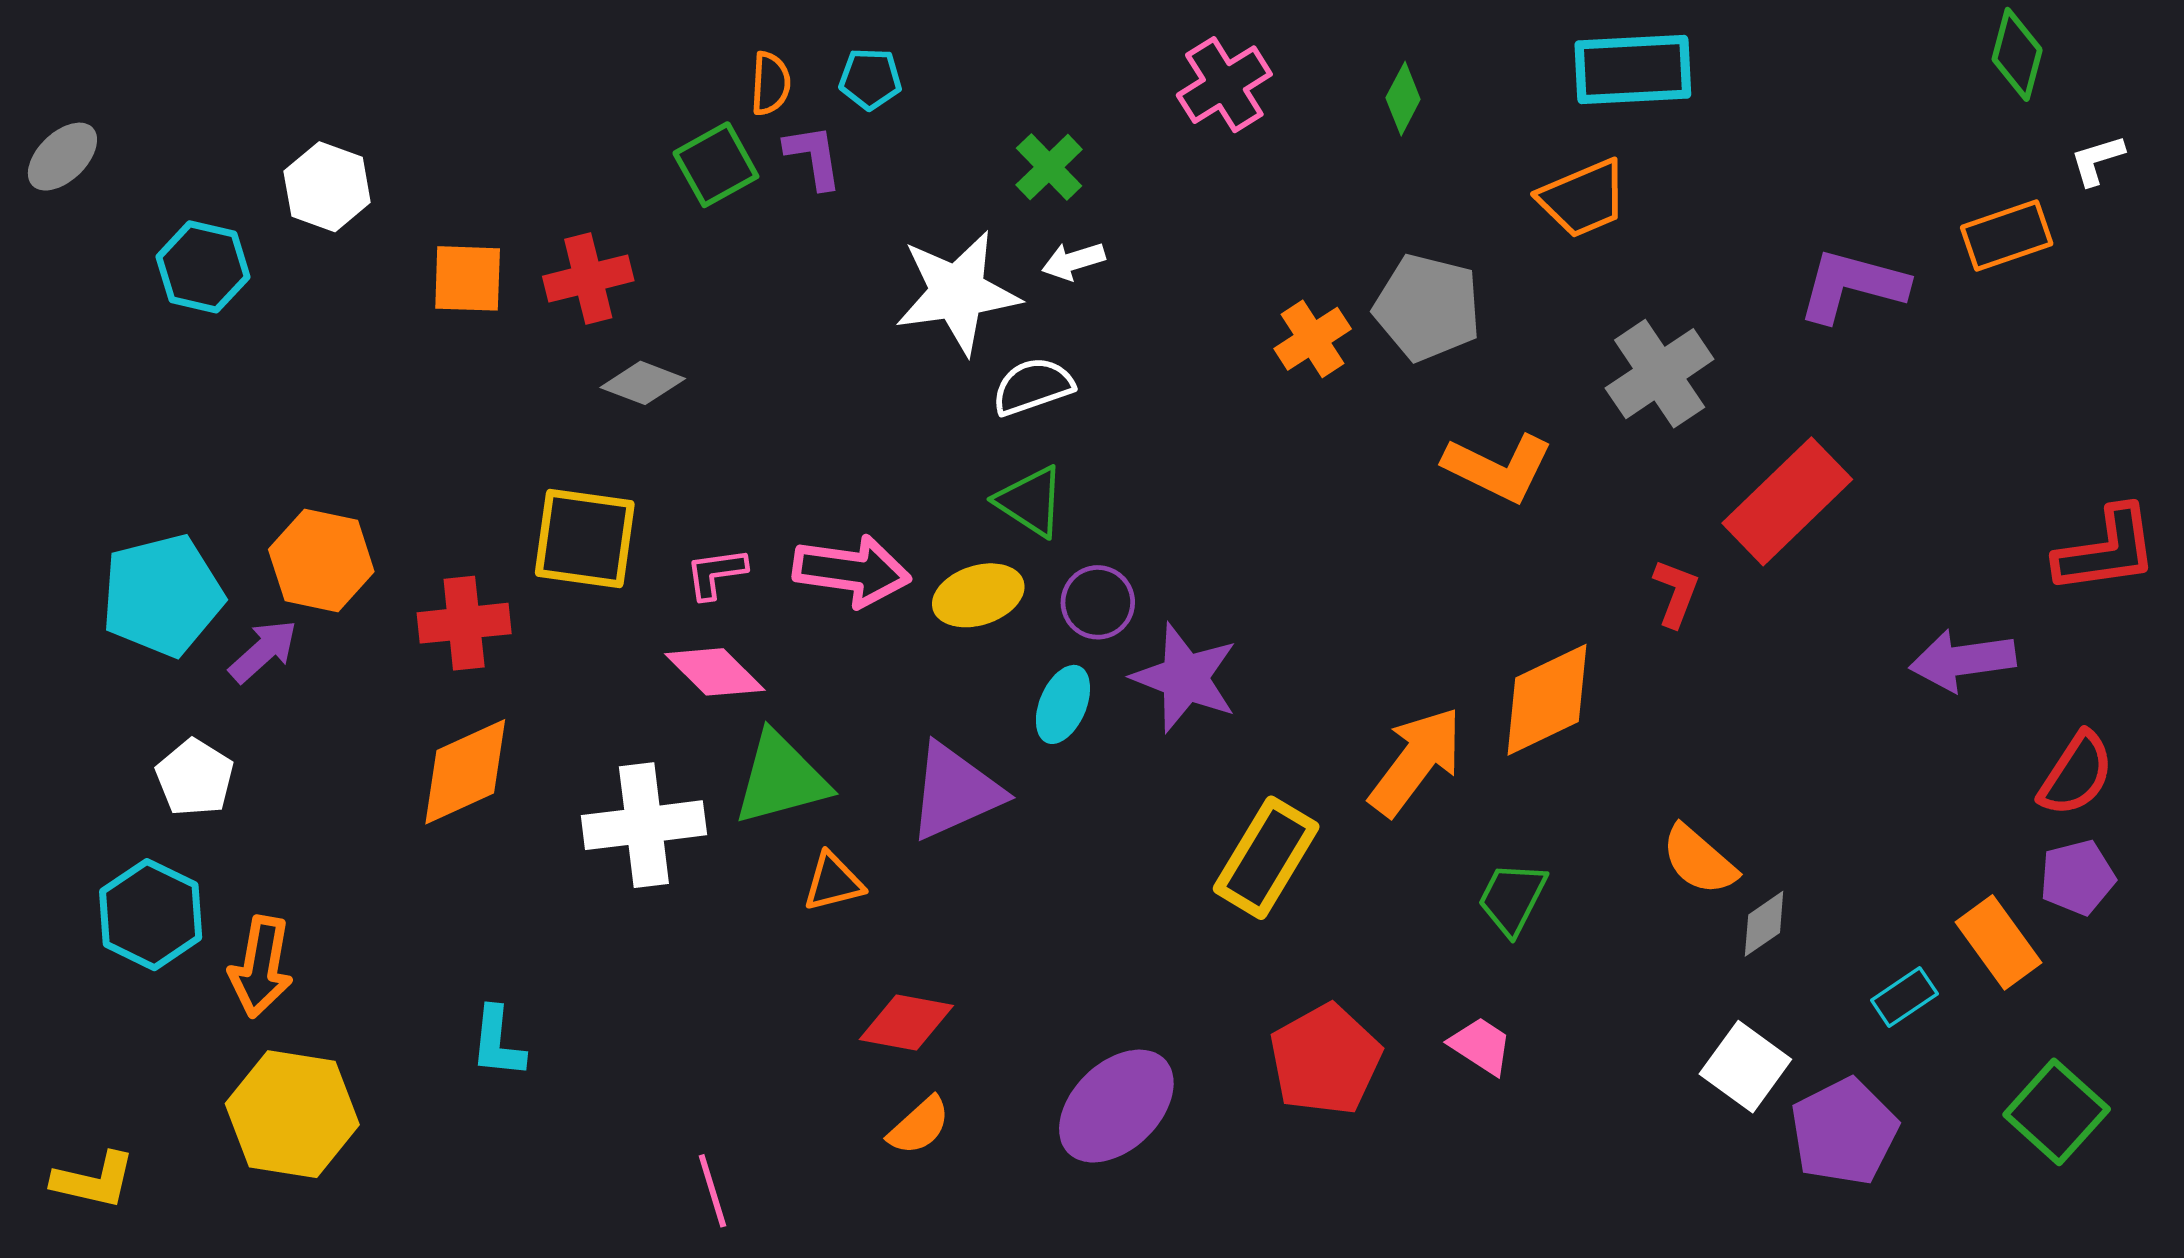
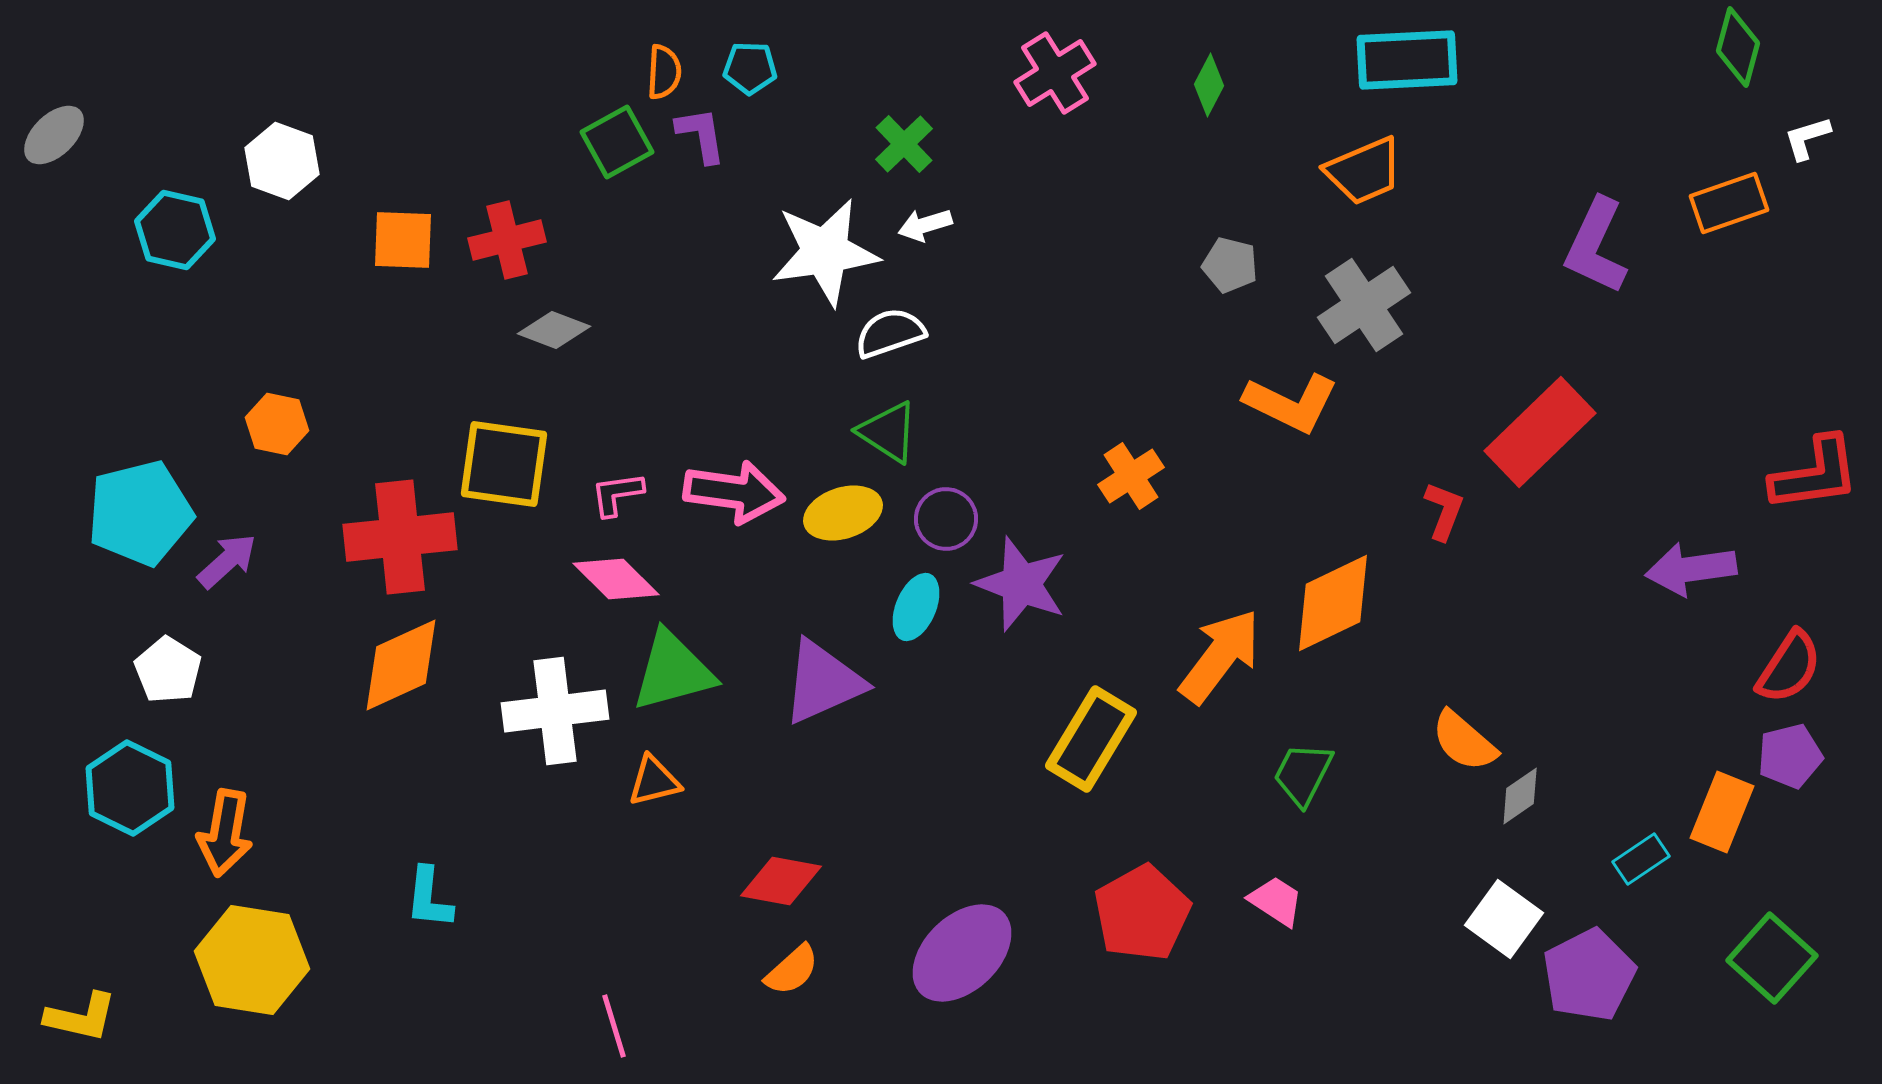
purple L-shape: (1852, 285) -> (1596, 246), turned -80
gray pentagon: (1427, 307) -> (1230, 265), size x0.6
orange cross: (1313, 339) -> (1131, 476), moved
gray cross: (1660, 374) -> (1364, 305), moved
orange hexagon: (321, 561) -> (277, 424), moved, size x0.7
red cross: (464, 623) -> (400, 537), size x1.4
orange triangle: (833, 882) -> (654, 781), moved
orange rectangle: (1999, 942) -> (1722, 812), turned 58

